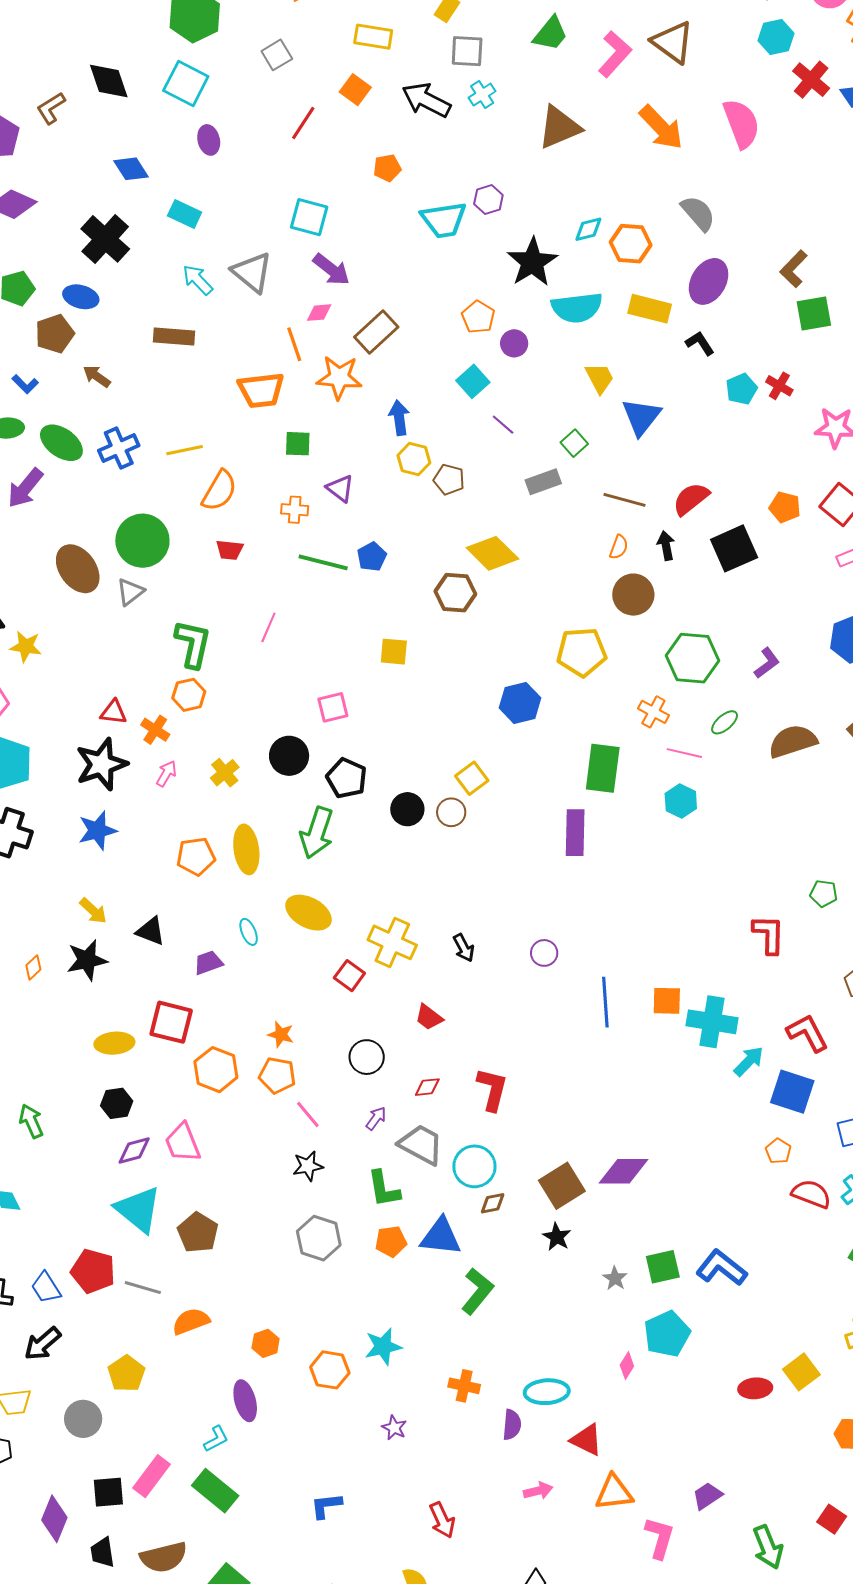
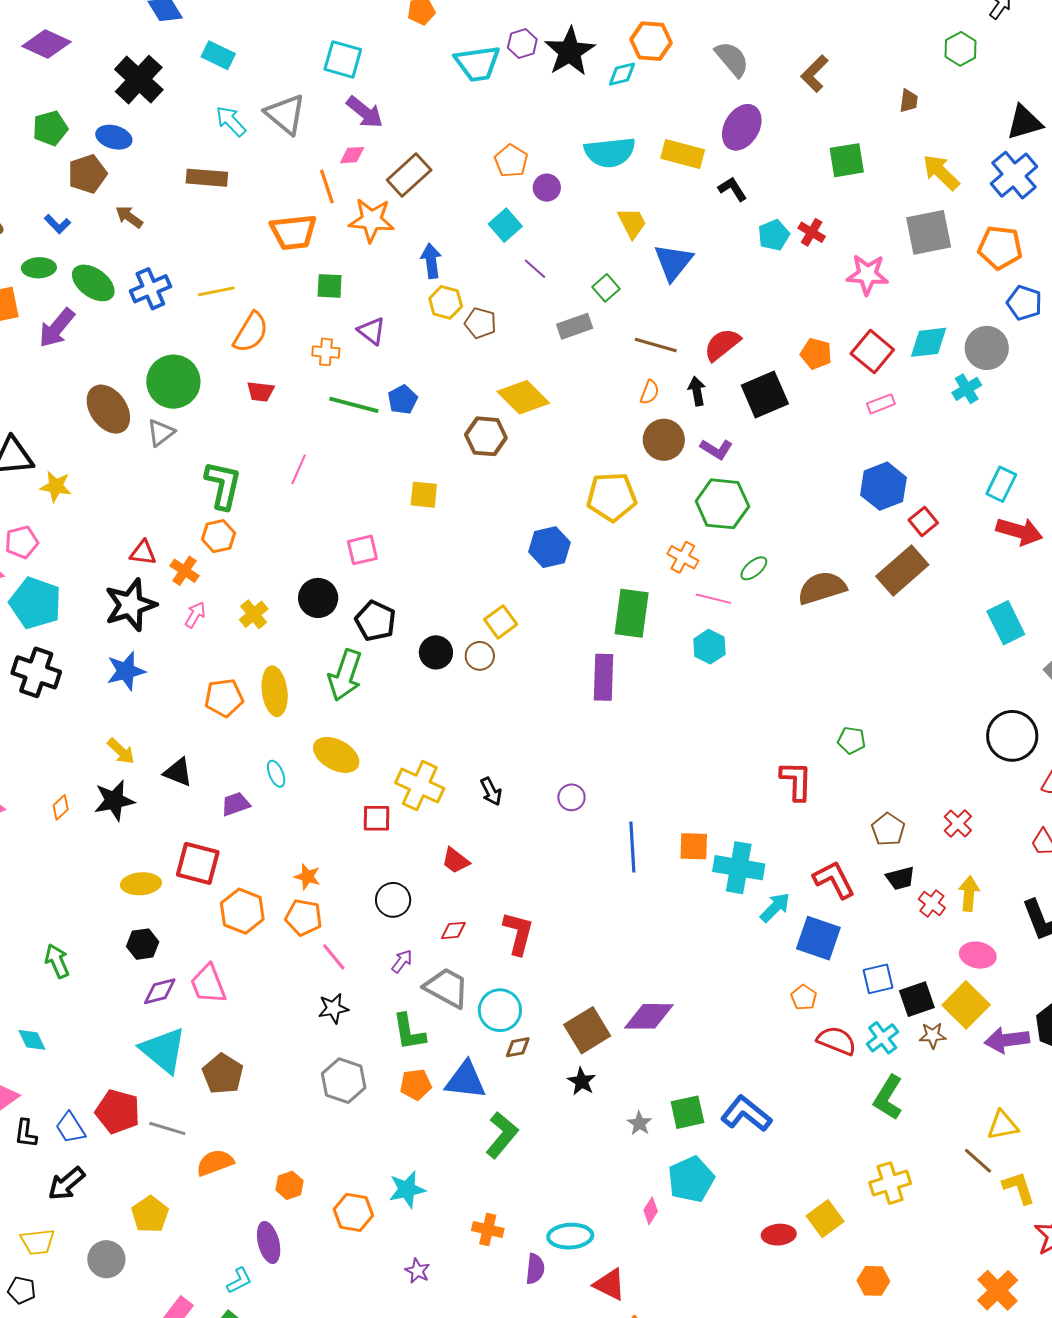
orange hexagon: (631, 244) -> (651, 41), moved
black star: (532, 262) -> (570, 52), moved
brown L-shape: (794, 269) -> (814, 74), moved
purple L-shape: (767, 663) -> (716, 449), moved, turned 68
red square: (349, 976) -> (377, 818), turned -36

